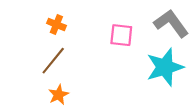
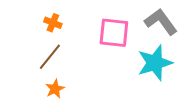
pink square: (121, 35) -> (114, 33), size x1.4

